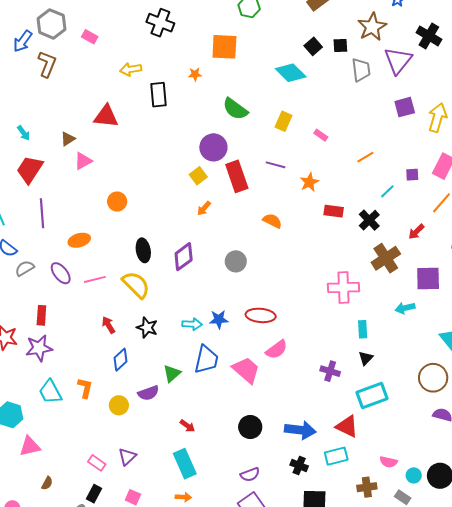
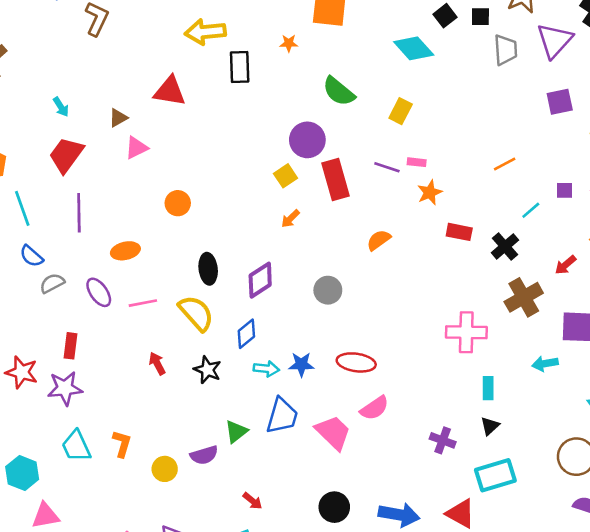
yellow arrow: (131, 69) -> (205, 32), size x1.4
pink rectangle: (321, 135) -> (417, 162), moved, turned -32
orange semicircle: (272, 221) -> (379, 240), turned -66
blue diamond: (120, 360) -> (246, 334), moved

